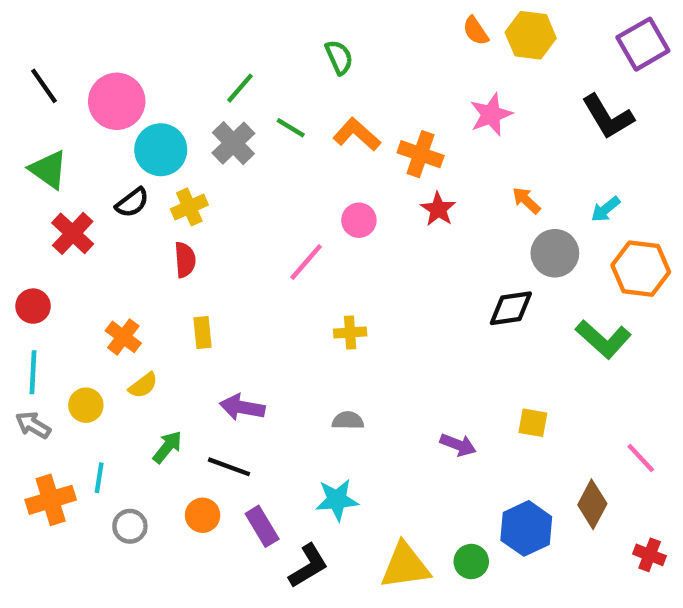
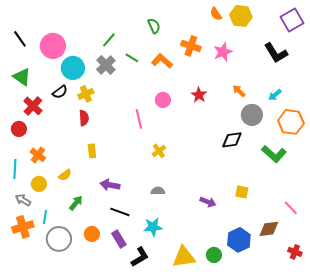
orange cross: (421, 154) -> (191, 46), moved
pink line: (306, 262) -> (139, 119), turned -54
red circle: (33, 306) -> (19, 129), moved
yellow cross: (350, 332) -> (159, 151), turned -32
orange cross: (123, 337) -> (38, 155), moved
gray arrow: (33, 425) -> (23, 200), moved
black line: (229, 467) -> (120, 212), moved
brown diamond: (592, 504) -> (269, 229), turned 55
gray circle: (130, 526) -> (59, 239), size x1.6

